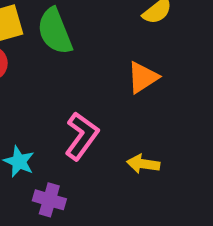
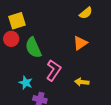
green semicircle: (55, 31) -> (33, 48), moved

